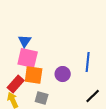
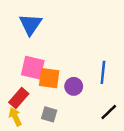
blue triangle: (25, 41) -> (30, 24), moved, size x1.5
orange square: (34, 75) -> (49, 78), moved

